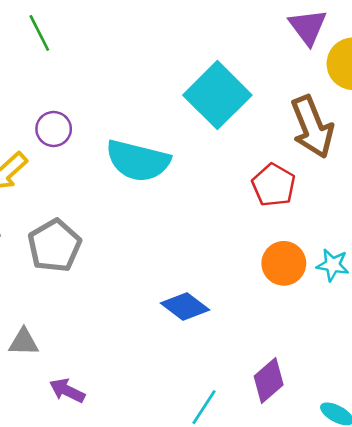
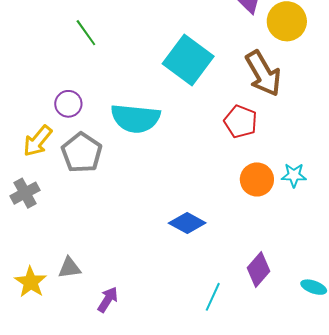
green line: (39, 33) -> (86, 33), moved
gray pentagon: (54, 246) -> (82, 153), moved
purple arrow: (67, 391) -> (108, 300), turned 104

